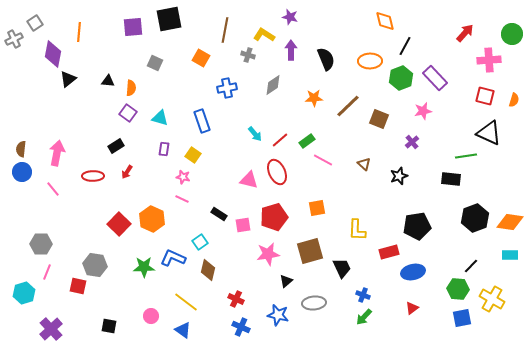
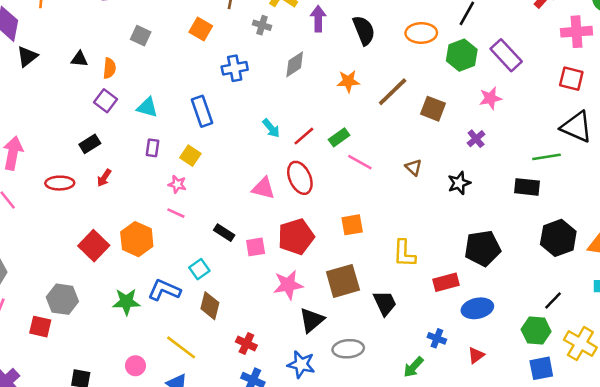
black triangle: (286, 281) -> (312, 320), size x1.5
blue cross: (363, 295) -> (437, 338), moved

